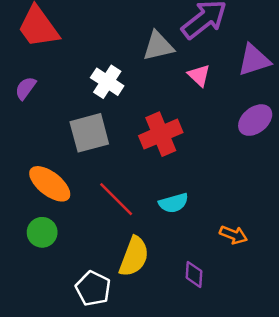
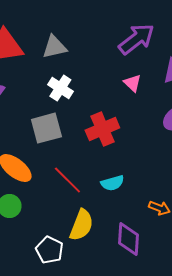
gray triangle: (158, 46) -> (54, 47), moved
purple diamond: (194, 274) -> (128, 239), size x1.6

